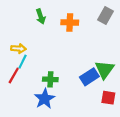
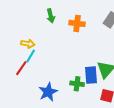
blue rectangle: (89, 77) -> (91, 75), turned -66
green cross: (50, 79) -> (77, 84), moved

